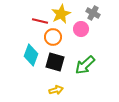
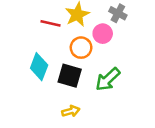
orange circle: (53, 37) -> (81, 48), moved

